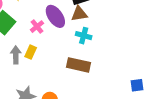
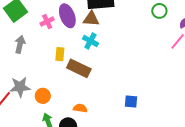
yellow rectangle: (31, 52) -> (60, 54), moved, turned -32

